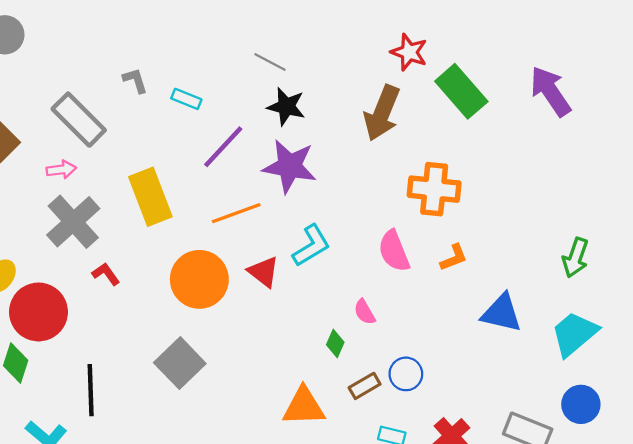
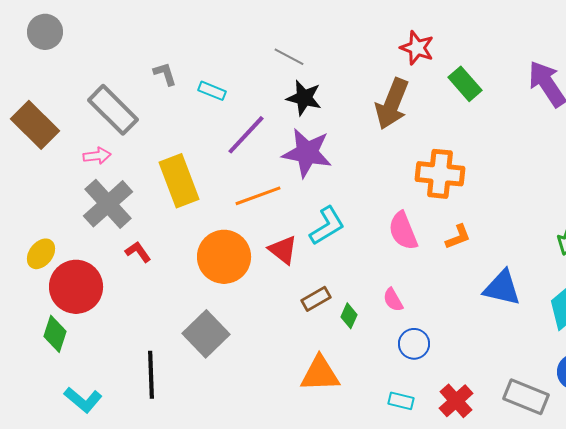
green rectangle: (461, 91) -> (465, 84), size x0.7
pink semicircle: (365, 312) -> (393, 300), moved
brown rectangle: (365, 386) -> (316, 299), moved
black line: (91, 390) -> (151, 375), moved

